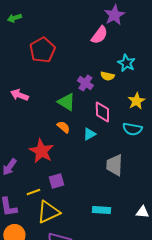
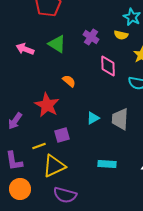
yellow semicircle: (107, 76) -> (121, 35), moved
green triangle: (66, 102) -> (57, 44), moved
cyan triangle: (89, 134) -> (93, 118), moved

